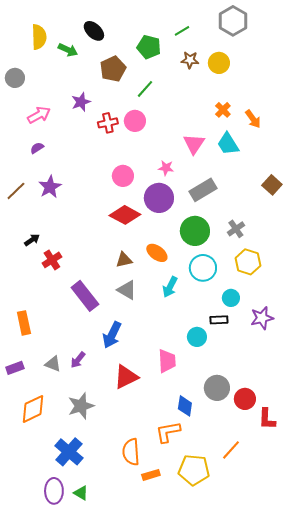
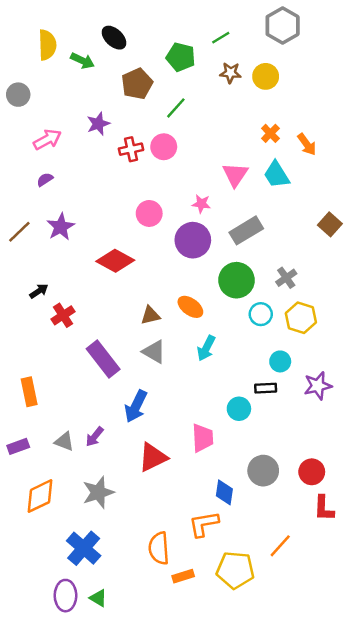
red diamond: (125, 215) -> (115, 261), moved
cyan circle: (203, 268) -> (261, 314), moved, size x0.7
red circle: (245, 399) -> (312, 472), moved

